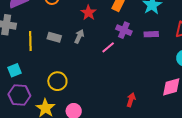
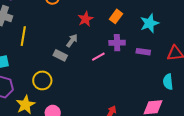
purple cross: (124, 30) -> (117, 43), turned -35
gray rectangle: (54, 37) -> (60, 55), moved

